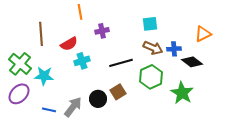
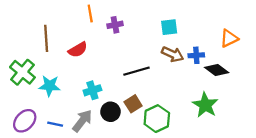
purple cross: (102, 31) -> (115, 25), moved
cyan cross: (82, 61) -> (92, 90), moved
green hexagon: (151, 77) -> (157, 119), moved
purple ellipse: (19, 94) -> (25, 121), moved

